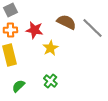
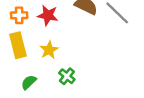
yellow star: (50, 48) -> (49, 50), moved

